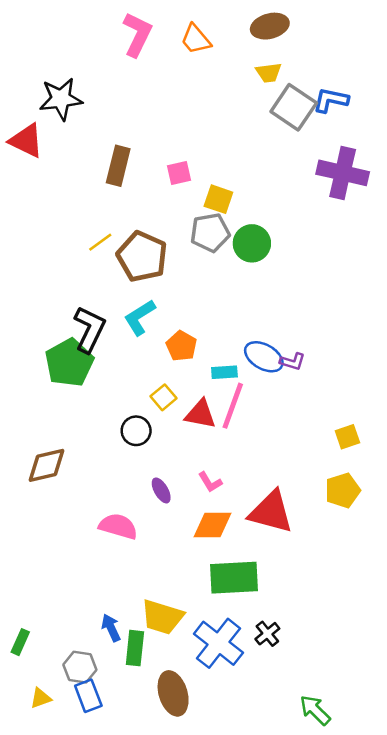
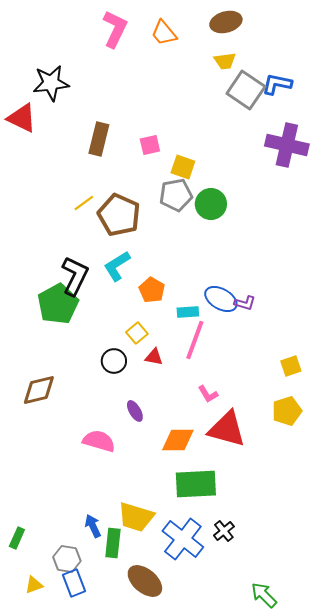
red triangle: (201, 414) -> (154, 357), moved, size x0.7
pink L-shape: (210, 482) -> (208, 394), moved
brown ellipse: (173, 693) -> (145, 581), turned -33

